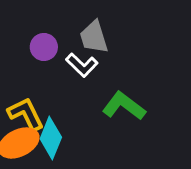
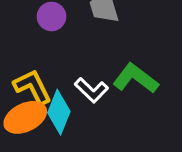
white L-shape: (82, 65) -> (91, 90), moved

